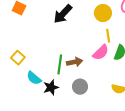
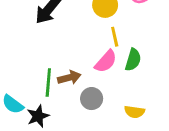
gray circle: (80, 87) -> (92, 99), moved

